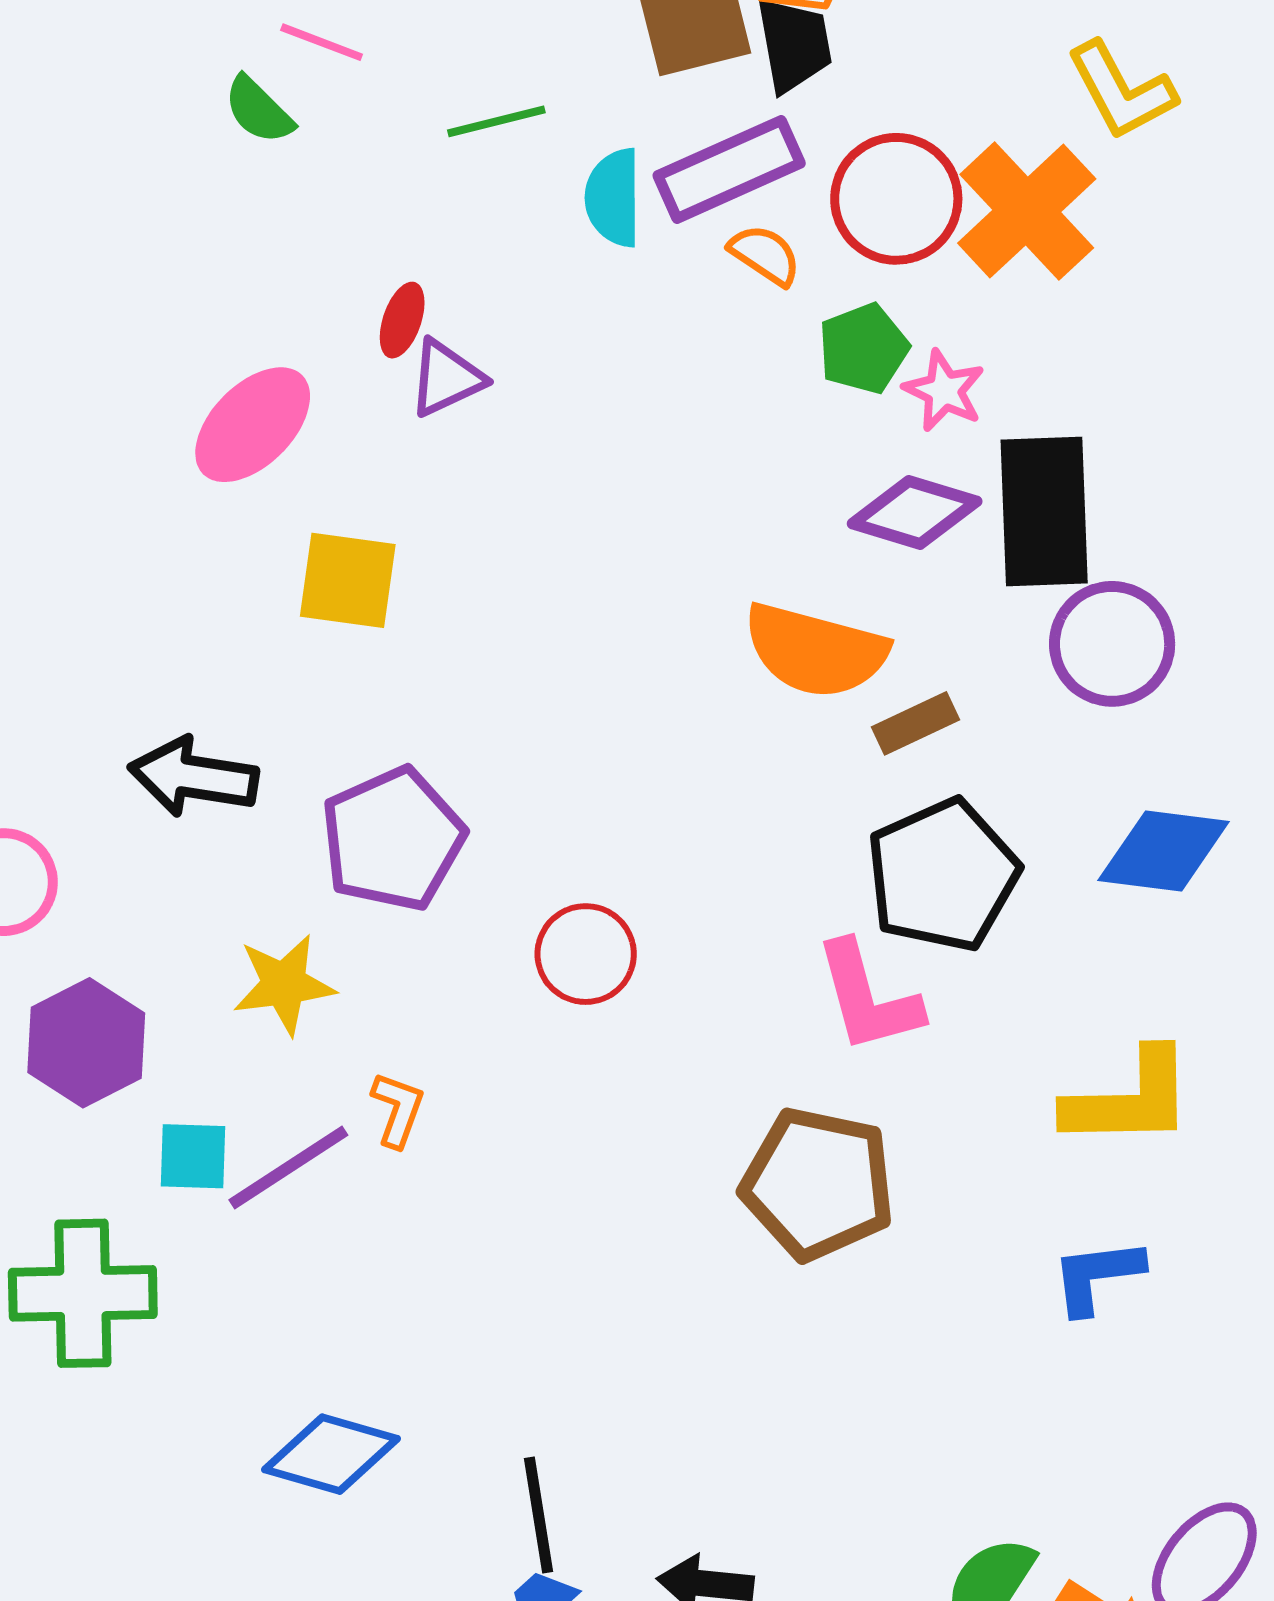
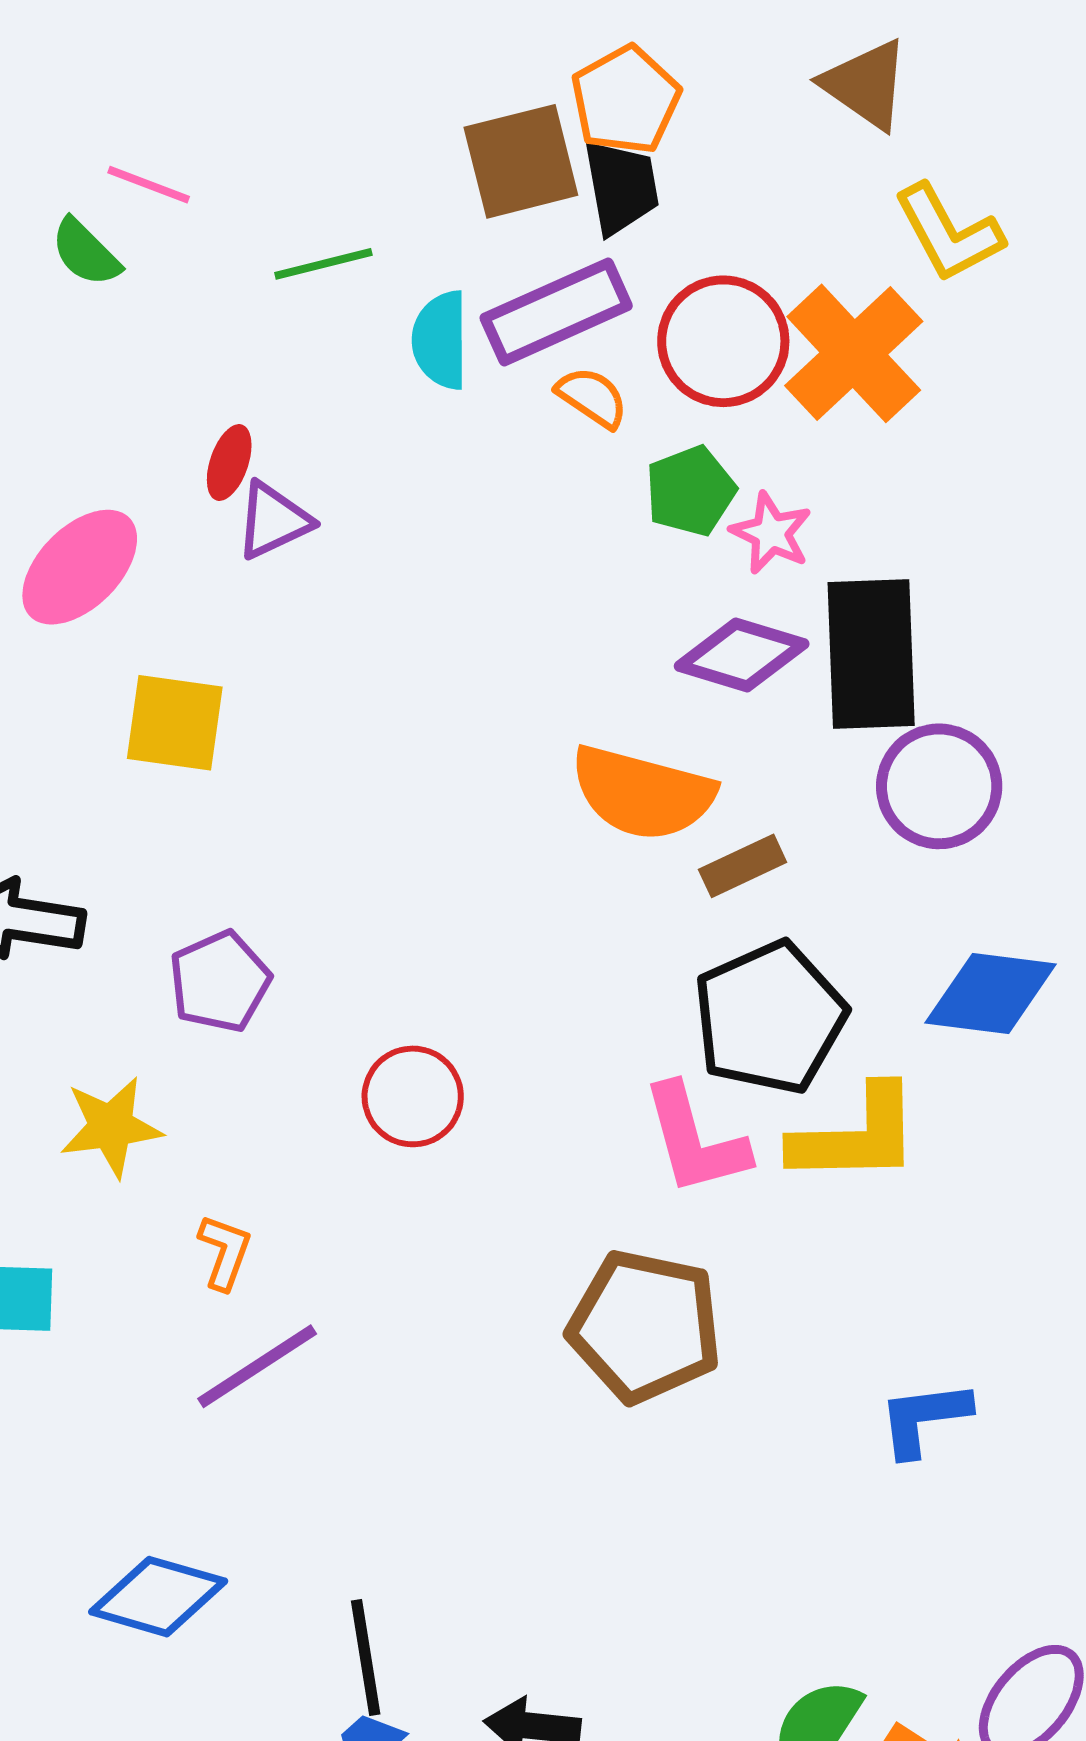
purple pentagon: (393, 839) -> (220, 982), size x0.7
yellow L-shape: (1129, 1099) -> (856, 1136), moved
purple line: (288, 1167) -> (257, 1366), moved

